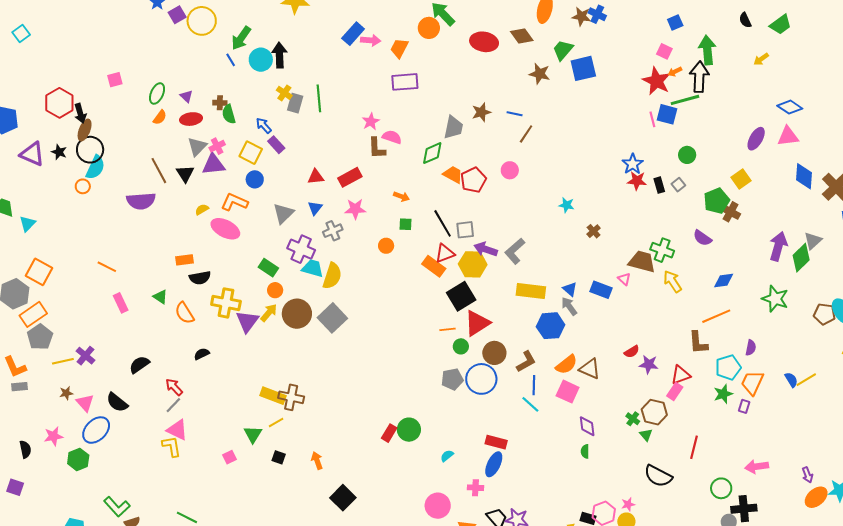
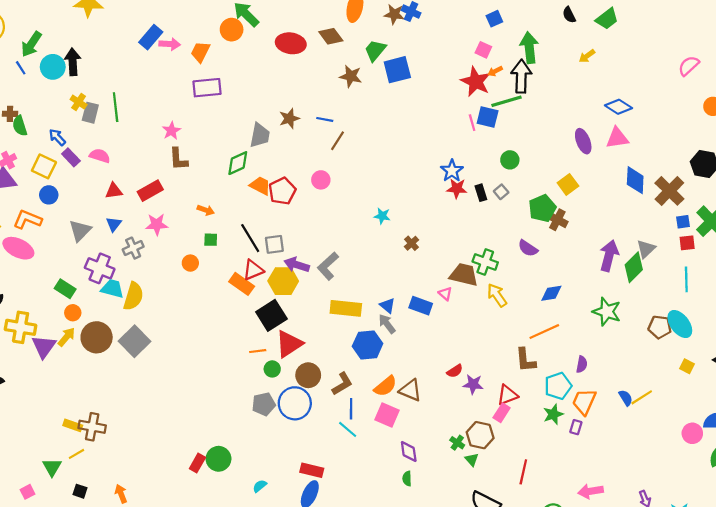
pink semicircle: (392, 137) -> (100, 156), moved
purple ellipse: (756, 139) -> (583, 141), turned -50
yellow rectangle: (273, 396) -> (73, 425), size x0.7

